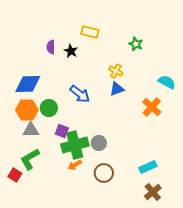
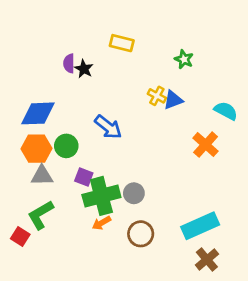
black star: (71, 51) -> (84, 69), moved
blue triangle: (117, 89) -> (173, 100), moved
cyan rectangle: (148, 167) -> (200, 226), size x1.5

